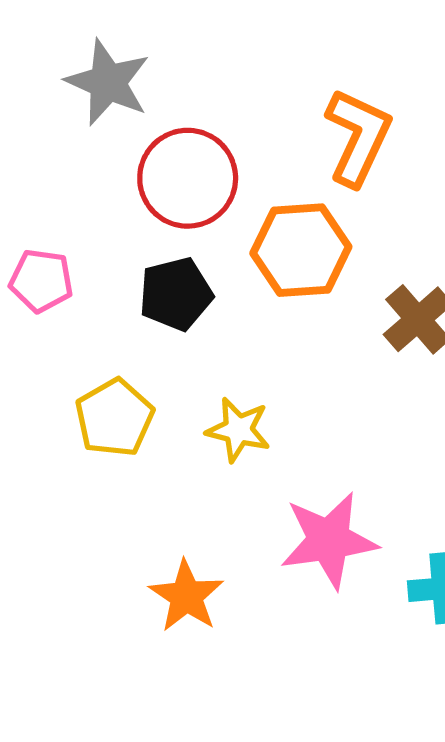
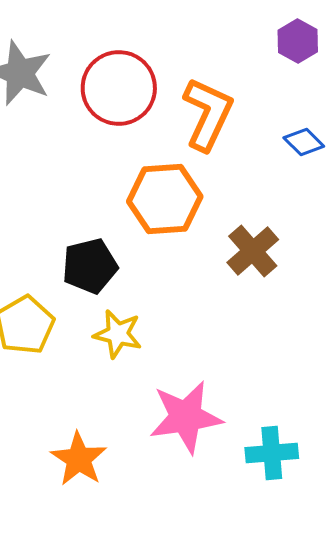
red circle: (188, 178) -> (119, 88), moved
black pentagon: (176, 294) -> (90, 266), moved

